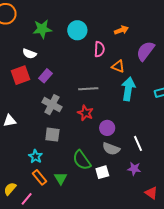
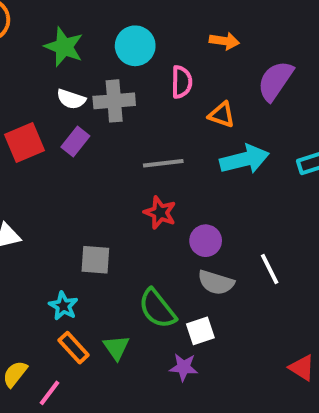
green star: (42, 29) -> (64, 47), turned 30
orange arrow: (121, 30) -> (224, 41), turned 32
white semicircle: (29, 54) -> (71, 99), moved
cyan arrow: (128, 89) -> (244, 159), turned 70
gray cross: (52, 105) -> (114, 101), moved, turned -30
purple star: (134, 169) -> (184, 367), moved

